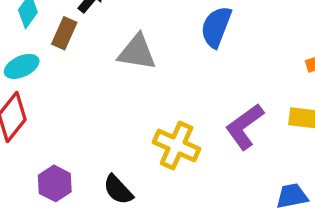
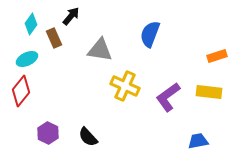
brown rectangle: (64, 33) -> (54, 38), turned -48
yellow cross: (177, 145) -> (125, 86), moved

